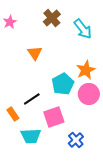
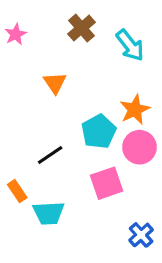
orange rectangle: (13, 114) -> (17, 191), moved
pink square: (54, 117) -> (107, 183), moved
blue cross: (76, 140) -> (141, 235), moved

